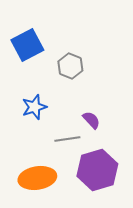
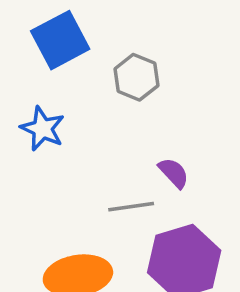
blue star: (34, 107) -> (43, 129), moved, turned -30

